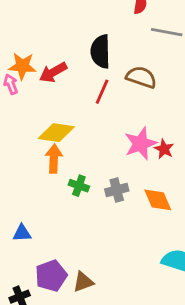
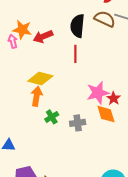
brown semicircle: (141, 77) -> (105, 19), moved
red line: (102, 92) -> (75, 54), turned -30
green cross: (79, 186) -> (52, 117), turned 32
orange diamond: (158, 200) -> (106, 114), moved

